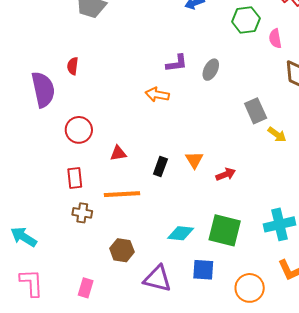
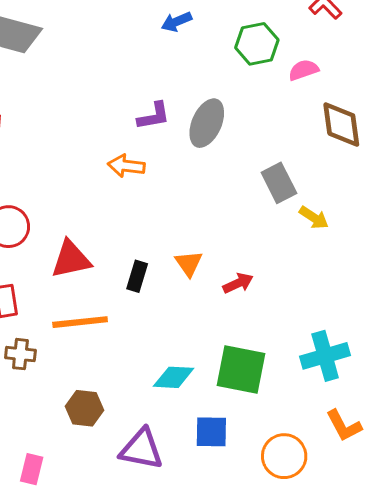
pink semicircle: (275, 38) -> (303, 70), turned 84
gray ellipse: (211, 70) -> (207, 123), size x1.4
red triangle: (118, 153) -> (71, 259), size x1.6

